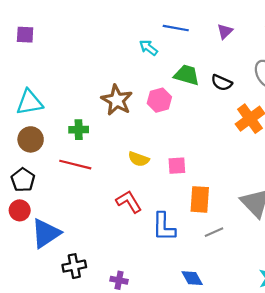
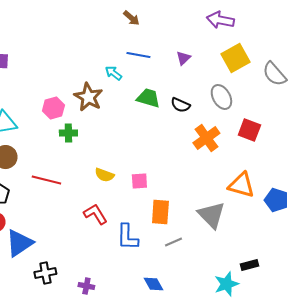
brown star: (117, 100) -> (88, 97), moved
pink hexagon: (159, 100) -> (53, 108), moved
green cross: (79, 130) -> (68, 133), moved

